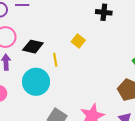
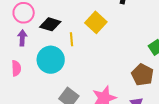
yellow square: (78, 41) -> (96, 22), size x1.5

